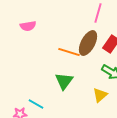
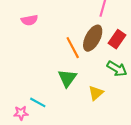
orange line: (69, 52) -> (73, 48), turned 45
yellow triangle: (100, 95) -> (96, 93), moved

